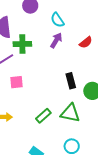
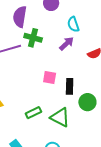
pink square: (16, 82) -> (50, 78), moved

